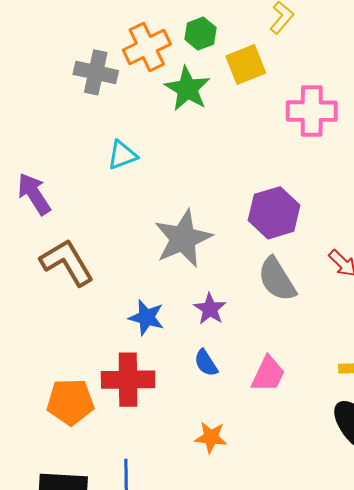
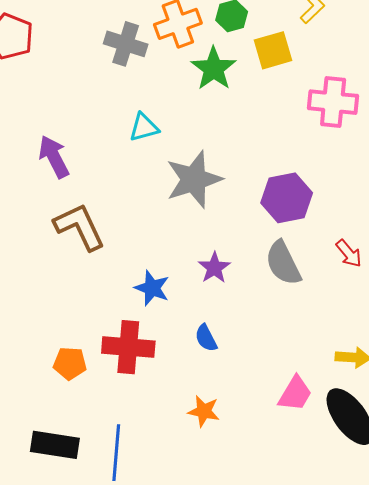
gray star: (183, 238) -> (194, 179), moved
purple star: (210, 309) -> (214, 268), moved
pink trapezoid: (268, 374) -> (295, 394), moved
orange pentagon: (70, 402) -> (70, 363), size x0.7

